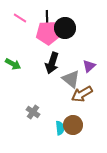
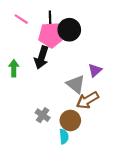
black arrow: (52, 63) -> (42, 57), moved
green arrow: (13, 64) -> (14, 68), turned -119
gray cross: (33, 112) -> (43, 115), moved
brown circle: (73, 125) -> (70, 120), moved

